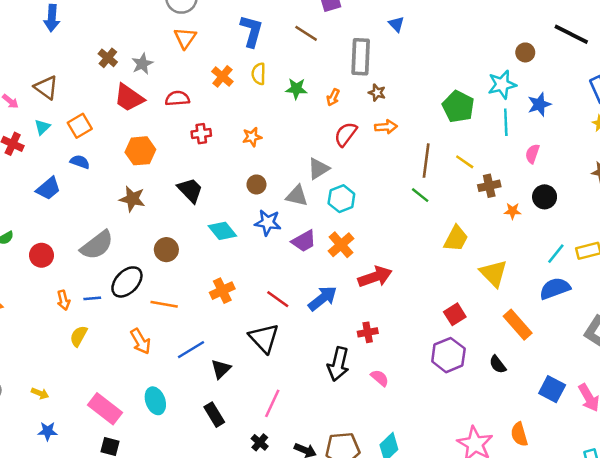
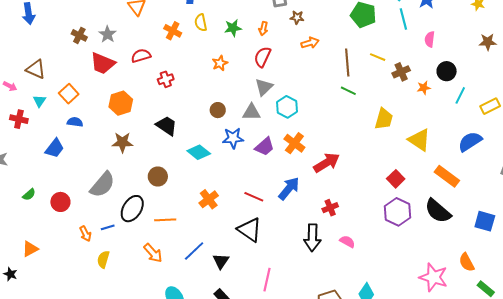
red semicircle: (346, 134) -> (262, 57), moved
orange star: (252, 137) -> (220, 63), moved
cyan line: (556, 254) -> (460, 95), moved
black semicircle: (498, 364) -> (438, 211), size x1.8

